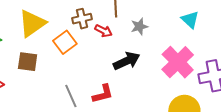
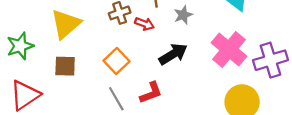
orange square: (65, 42) -> (116, 61), moved

